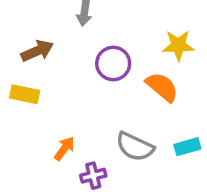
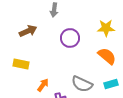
orange semicircle: (162, 87) -> (107, 56), moved
yellow rectangle: (25, 94) -> (21, 64), moved

